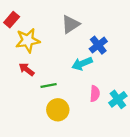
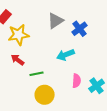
blue cross: (98, 45) -> (80, 29), moved

